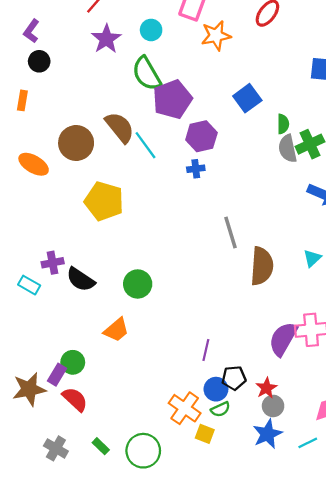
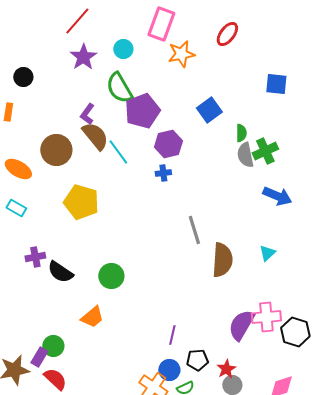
purple L-shape: (31, 31) -> (87, 114), moved
cyan rectangle: (29, 285) -> (16, 208), moved
blue circle: (216, 389) -> (169, 370), moved

